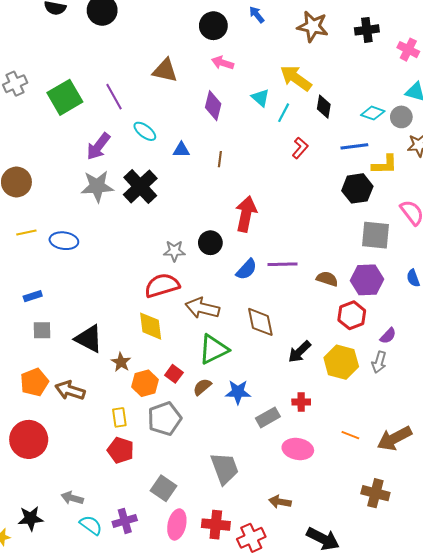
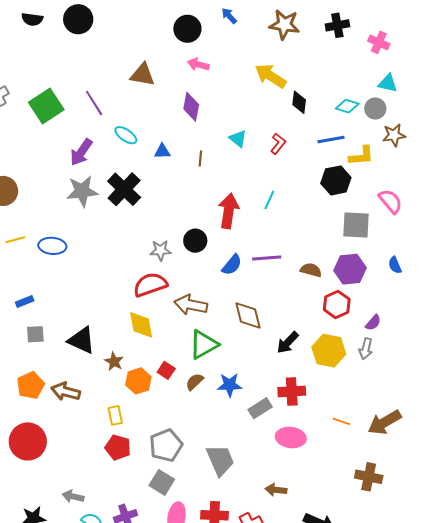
cyan triangle: (260, 98) -> (238, 139), moved
cyan line: (284, 113) -> (269, 200), moved
red cross: (301, 402) -> (292, 391), size x1.5
gray pentagon: (164, 419) -> (166, 445), moved

